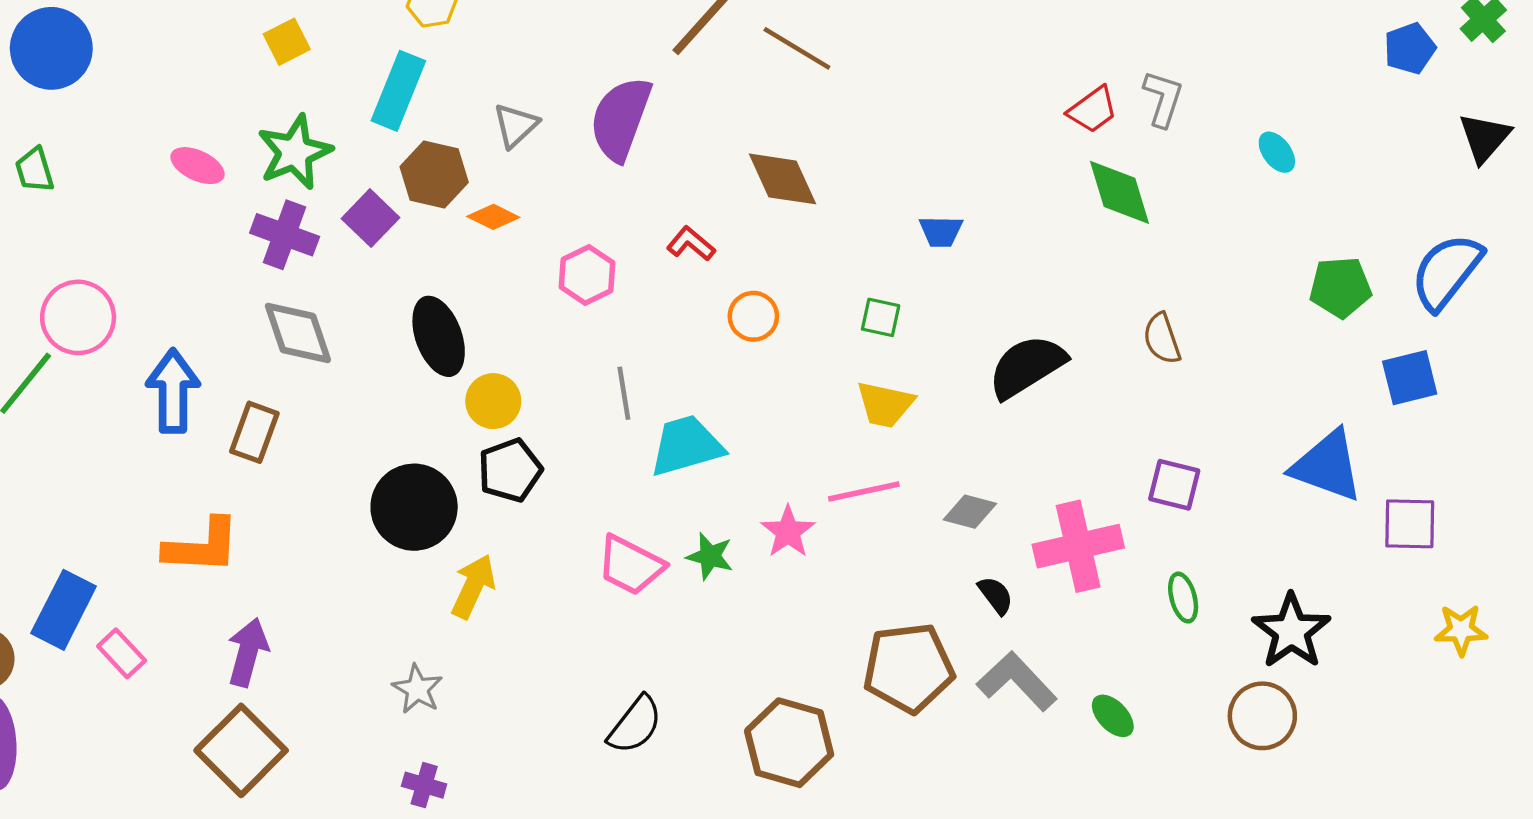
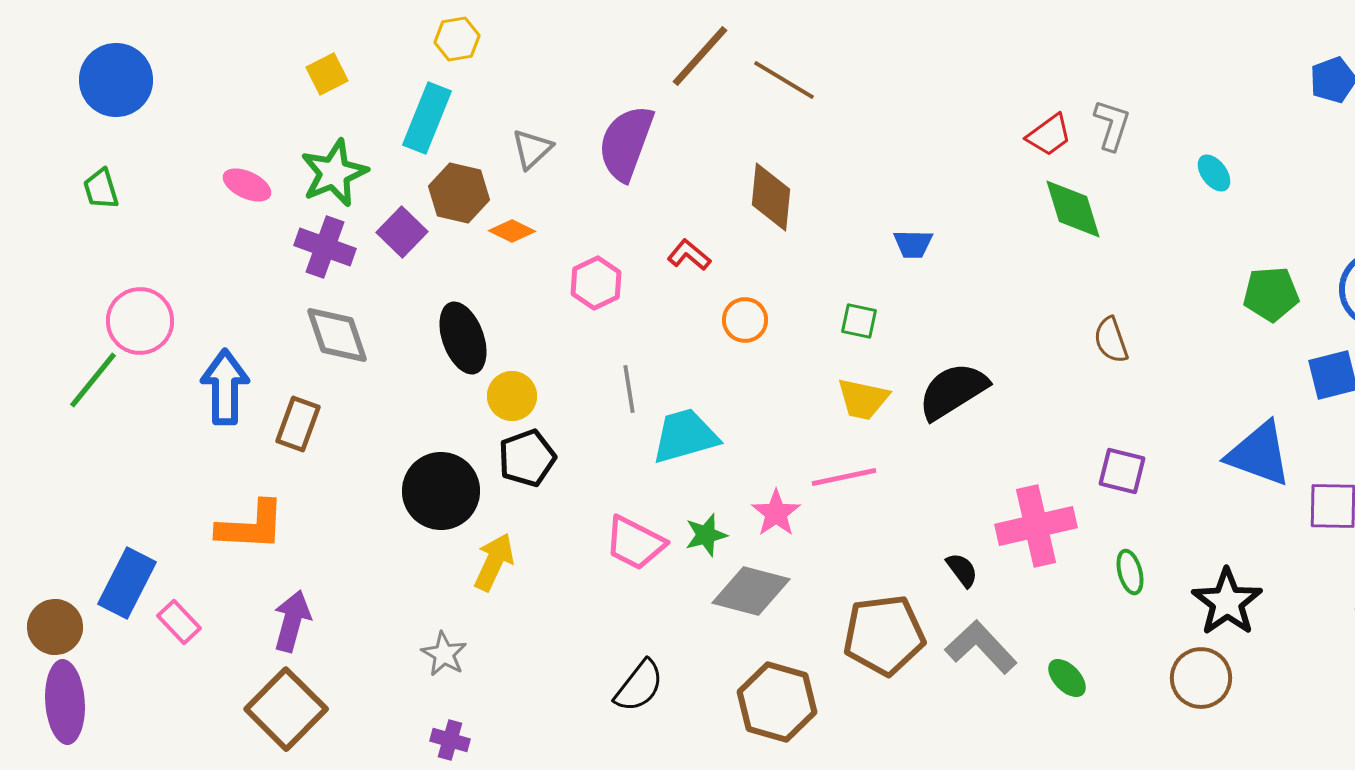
brown diamond: (782, 179) -> (771, 197), turned 30
black semicircle: (1027, 366) -> (953, 391), moved
gray diamond: (970, 512) -> (751, 591), moved, size x1.6
green star: (710, 556) -> (706, 535), turned -30

